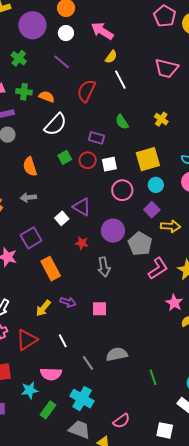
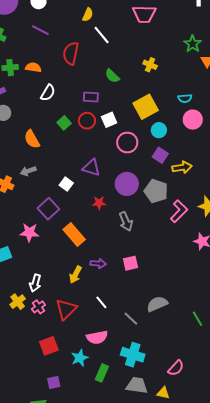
white semicircle: (55, 124) -> (48, 93), size x0.7
gray arrow: (28, 198) -> (28, 171), moved
white square: (62, 218) -> (66, 184), moved

